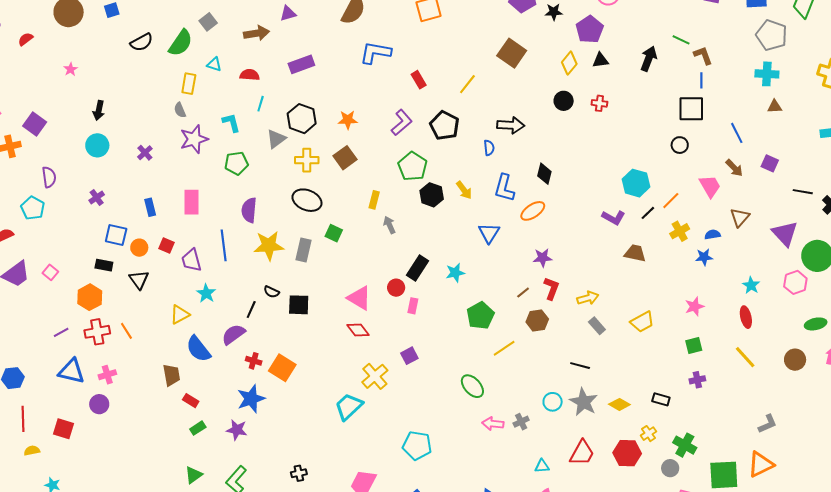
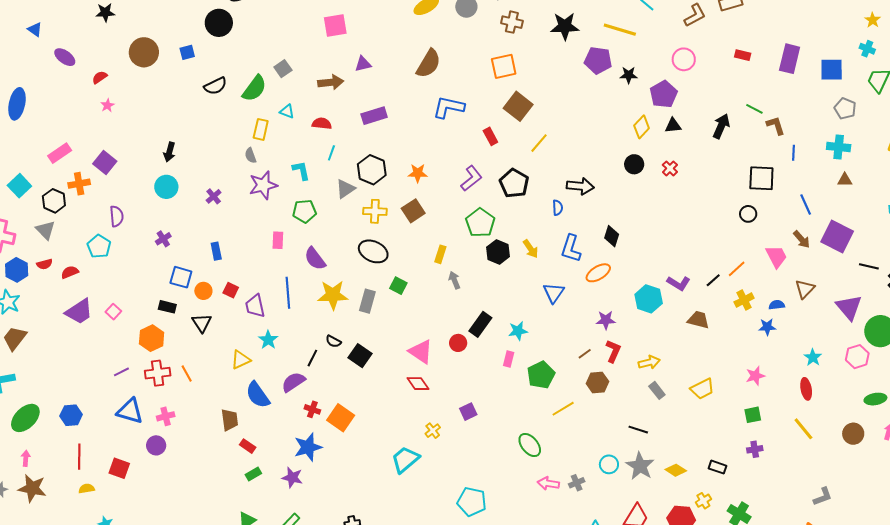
gray pentagon: (772, 35) -> (845, 108), size x0.7
brown square: (512, 53) -> (518, 106), moved
pink star: (71, 69) -> (107, 105), moved
blue line: (701, 80) -> (794, 153), moved
red cross: (599, 103) -> (670, 168), turned 35
purple square: (770, 163) -> (837, 236), size x1.8
cyan hexagon: (636, 183) -> (649, 299), moved
pink rectangle: (192, 202) -> (278, 240), moved, size x0.7
purple semicircle: (249, 210) -> (315, 259), turned -45
black square: (299, 305) -> (360, 356), turned 30
pink rectangle: (413, 306) -> (509, 359), moved
yellow cross: (375, 376) -> (433, 431), size x0.6

